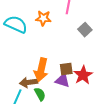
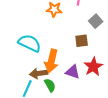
cyan semicircle: (16, 24) -> (30, 43), moved
brown square: (66, 69) -> (82, 41), moved

